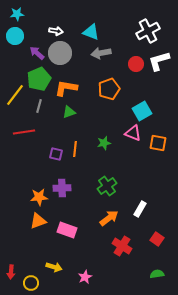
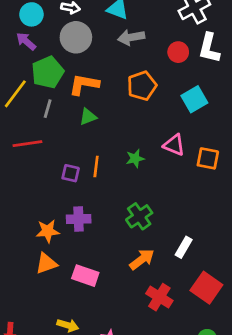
cyan circle: (15, 36) -> (31, 14), moved
purple arrow: (37, 53) -> (26, 41), moved
white L-shape: (159, 61) -> (209, 48), turned -60
cyan square: (142, 111) -> (194, 99), moved
red square: (157, 239) -> (206, 288), size x1.6

